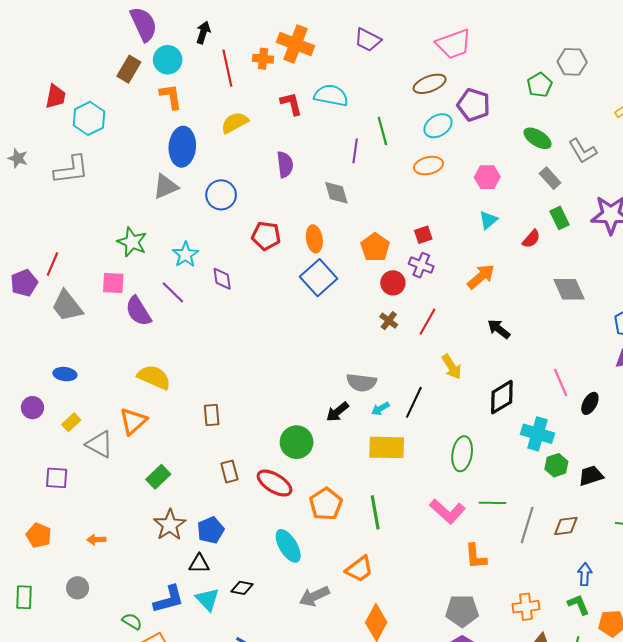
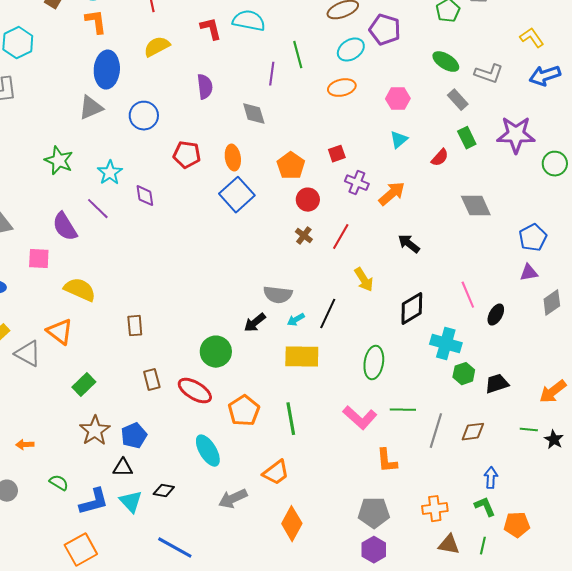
gray L-shape: (583, 151) -> (489, 74), turned -40
purple cross: (421, 265) -> (357, 183), moved
pink square: (113, 283) -> (39, 259), moved
orange triangle: (133, 421) -> (60, 332), turned -40
green semicircle: (132, 621) -> (59, 483), moved

